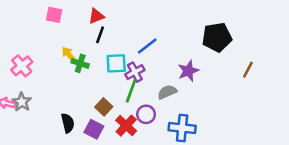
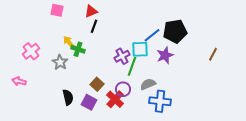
black pentagon: (217, 37) -> (175, 31), moved
blue line: (147, 46) -> (152, 35), moved
cyan square: (116, 63) -> (140, 49), moved
green line: (131, 91) -> (132, 66), moved
gray semicircle: (167, 92) -> (148, 84), moved
gray star: (22, 102) -> (60, 62), moved
purple circle: (146, 114) -> (123, 89), moved

